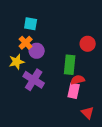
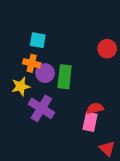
orange cross: (26, 43) -> (32, 63), turned -32
red circle: (88, 44) -> (107, 49), moved
green rectangle: (70, 65) -> (65, 77), moved

